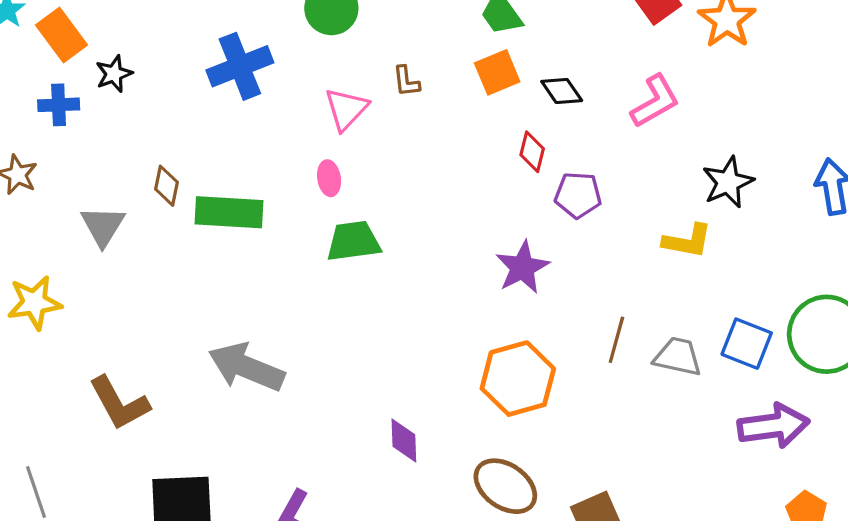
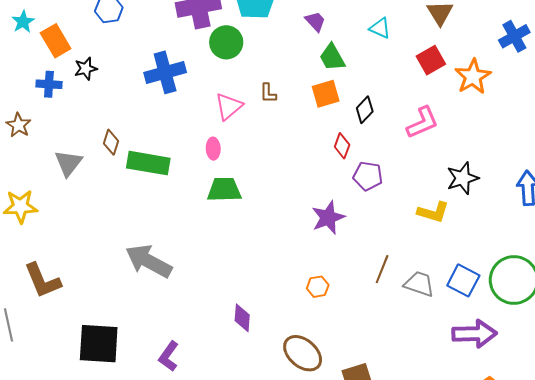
black diamond: (562, 91) -> (365, 110), turned 72
orange hexagon: (518, 379) -> (318, 287), size x0.5
brown L-shape: (119, 403) -> (43, 281), moved

